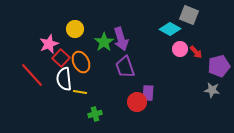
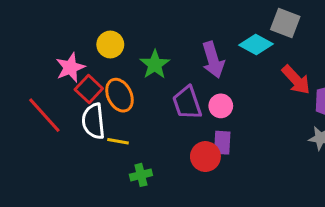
purple arrow: (121, 39) -> (213, 60), moved
pink circle: (180, 49) -> (221, 106), moved
red arrow: (196, 52) -> (296, 80), size x1.5

